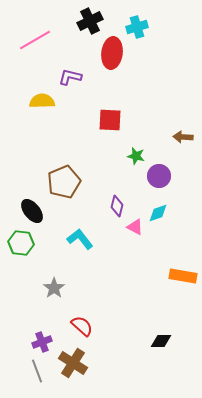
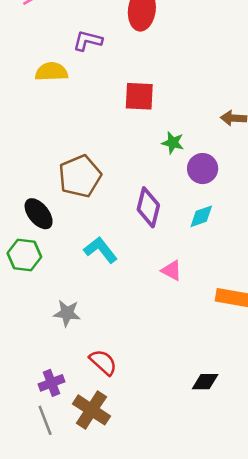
purple diamond: (117, 206) -> (148, 207), size x1.4
pink triangle: (135, 227) -> (172, 271), moved
gray star: (54, 288) -> (67, 313), turned -30

